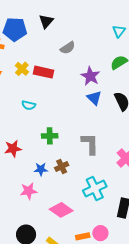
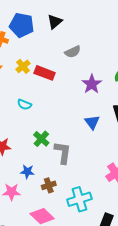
blue triangle: (94, 98) -> (92, 122), moved
green cross: (50, 136) -> (41, 139), turned 35
gray L-shape: (90, 144) -> (63, 153), moved
brown cross: (62, 167) -> (49, 185), moved

